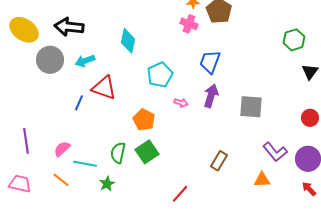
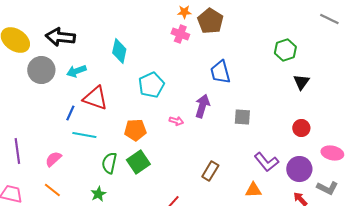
blue trapezoid: (210, 62) -> (220, 72), moved, turned -35
pink arrow: (181, 103) -> (176, 121), moved
gray square: (251, 107) -> (242, 117), size x0.7
orange pentagon: (144, 120) -> (135, 130), turned -30
cyan line: (85, 164) -> (84, 135), moved

